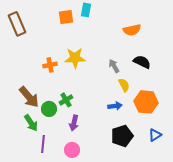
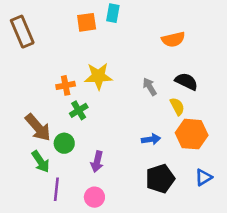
yellow semicircle: (124, 85) -> (177, 106), moved
green cross: (66, 100) -> (79, 110), moved

